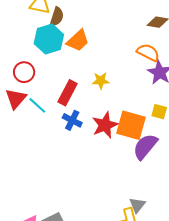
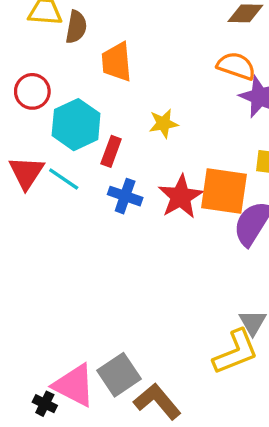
cyan hexagon: (49, 39) -> (76, 125), moved
orange trapezoid: (78, 41) -> (117, 62), turned 135
red circle: (24, 72) -> (32, 91), moved
red rectangle: (67, 93) -> (111, 151), size x0.7

